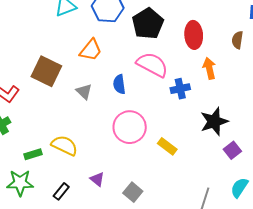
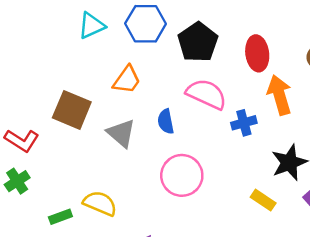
orange arrow: (209, 68) -> (279, 95), size x1.4
gray triangle: (84, 92) -> (121, 133), size x1.4
yellow rectangle: (167, 146) -> (263, 200), moved

